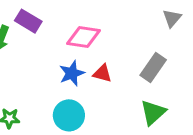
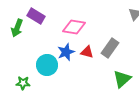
gray rectangle: (153, 68) -> (110, 48), moved
cyan circle: (69, 115) -> (47, 65), moved

